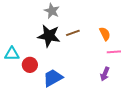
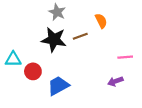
orange semicircle: (105, 34) -> (101, 21), moved
purple arrow: (105, 74) -> (115, 81), turned 48

